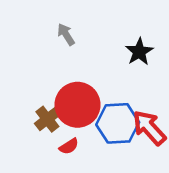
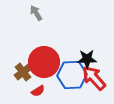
black star: (139, 52) -> (87, 59), moved, turned 30

